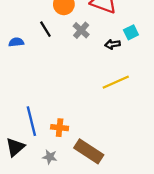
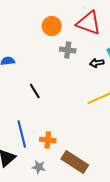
black line: (45, 29) -> (35, 91), moved
gray cross: (81, 30) -> (68, 50), turned -35

